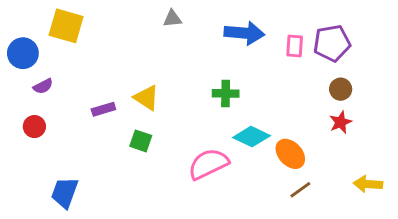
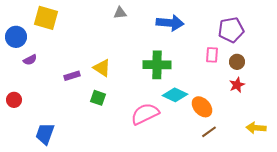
pink rectangle: (295, 46) -> (212, 55), moved
green cross: (226, 93) -> (157, 65), size x1.5
red circle: (34, 127) -> (14, 100), moved

